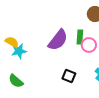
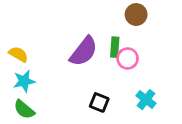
cyan star: (19, 51) -> (24, 81), moved

